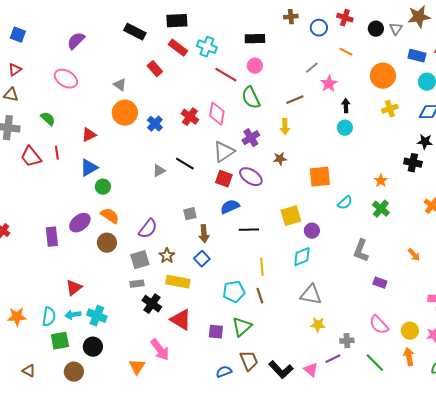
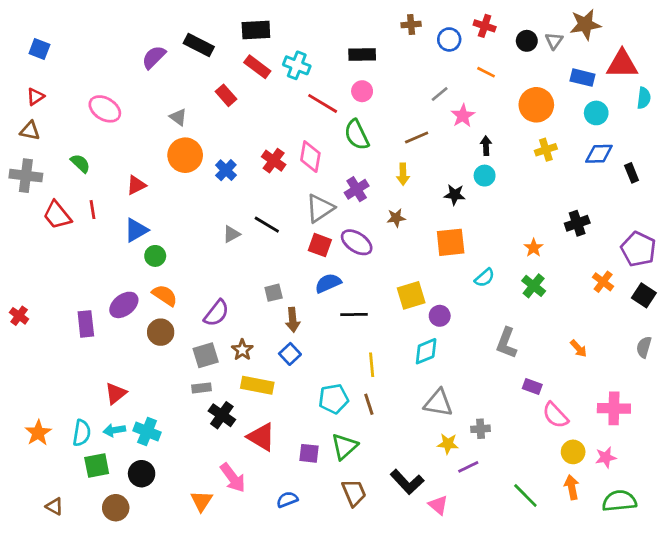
purple semicircle: (76, 41) -> (154, 57), moved
black star: (425, 142) -> (455, 195), moved
black cross: (413, 163) -> (577, 223), turned -30
orange star: (17, 317) -> (38, 433), turned -30
pink semicircle: (379, 325) -> (555, 415), moved
gray cross: (347, 341) -> (481, 429), moved
purple line: (333, 359) -> (468, 467), moved
black L-shape: (281, 370) -> (407, 482), moved
blue semicircle: (224, 372) -> (287, 500), moved

